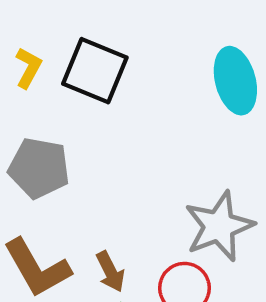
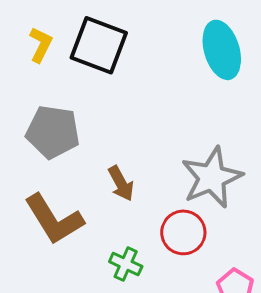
brown arrow: (110, 272) -> (121, 183), moved

